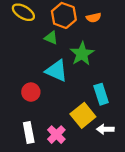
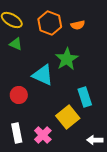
green triangle: (51, 38) -> (16, 44), moved
white arrow: (105, 129) -> (95, 140), moved

